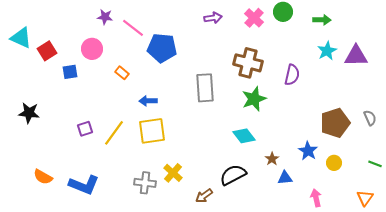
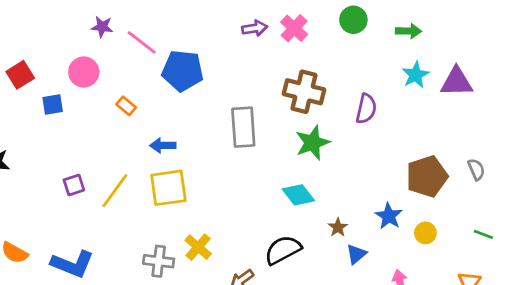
pink cross: (254, 18) -> (294, 28), moved
blue triangle: (285, 178) -> (356, 254), turned -35

